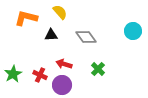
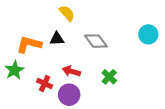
orange L-shape: (26, 18) -> (29, 44), moved
green star: (13, 74) -> (14, 70), moved

